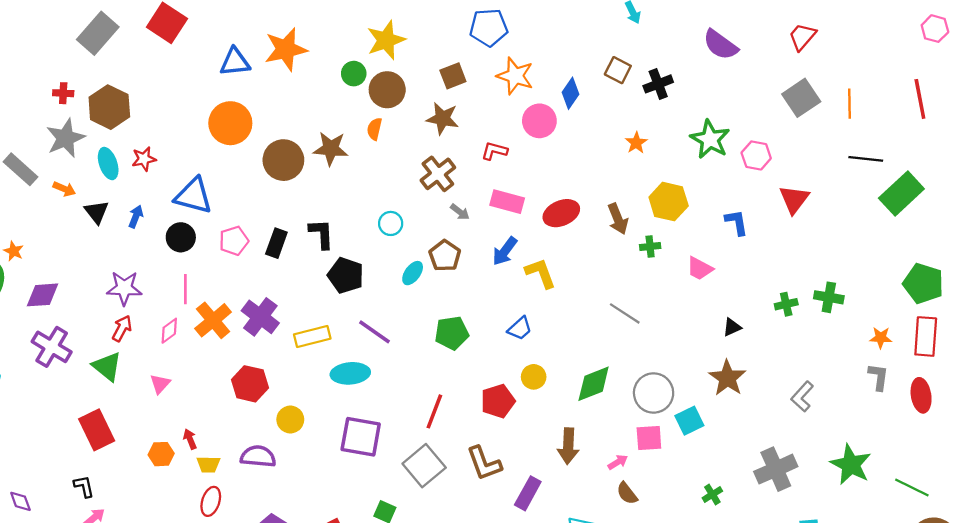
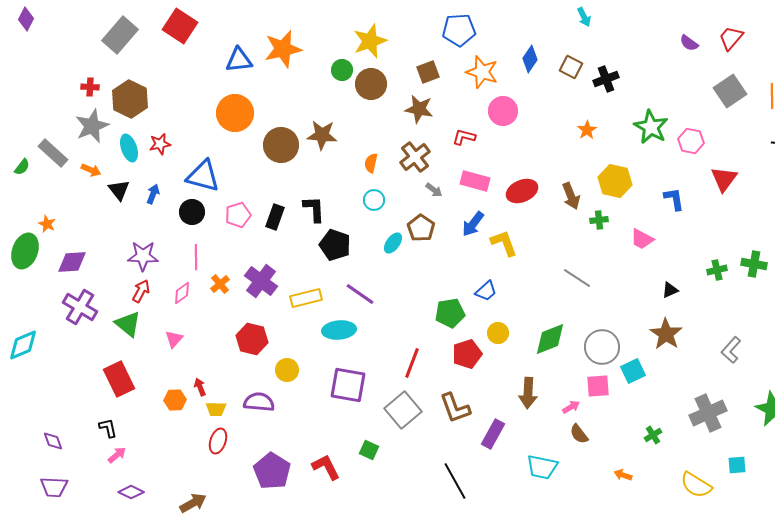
purple semicircle: (720, 45) -> (689, 43), moved, size x0.6
blue diamond: (571, 93) -> (530, 59), moved
orange semicircle: (374, 129) -> (371, 163), moved
orange cross: (213, 320) -> (220, 284), size x0.6
green pentagon: (452, 333) -> (450, 313), moved

